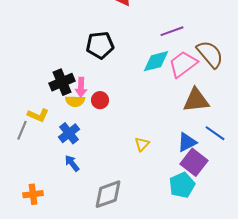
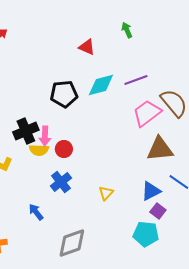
cyan diamond: (156, 61) -> (101, 85), moved
blue cross: (69, 133) -> (61, 182), moved
purple square: (194, 162) -> (158, 211), size x0.6
cyan pentagon: (182, 185) -> (146, 234), turned 30

